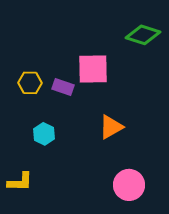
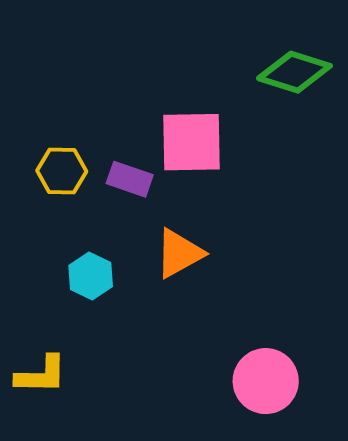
orange triangle: (111, 127) -> (179, 253), moved

